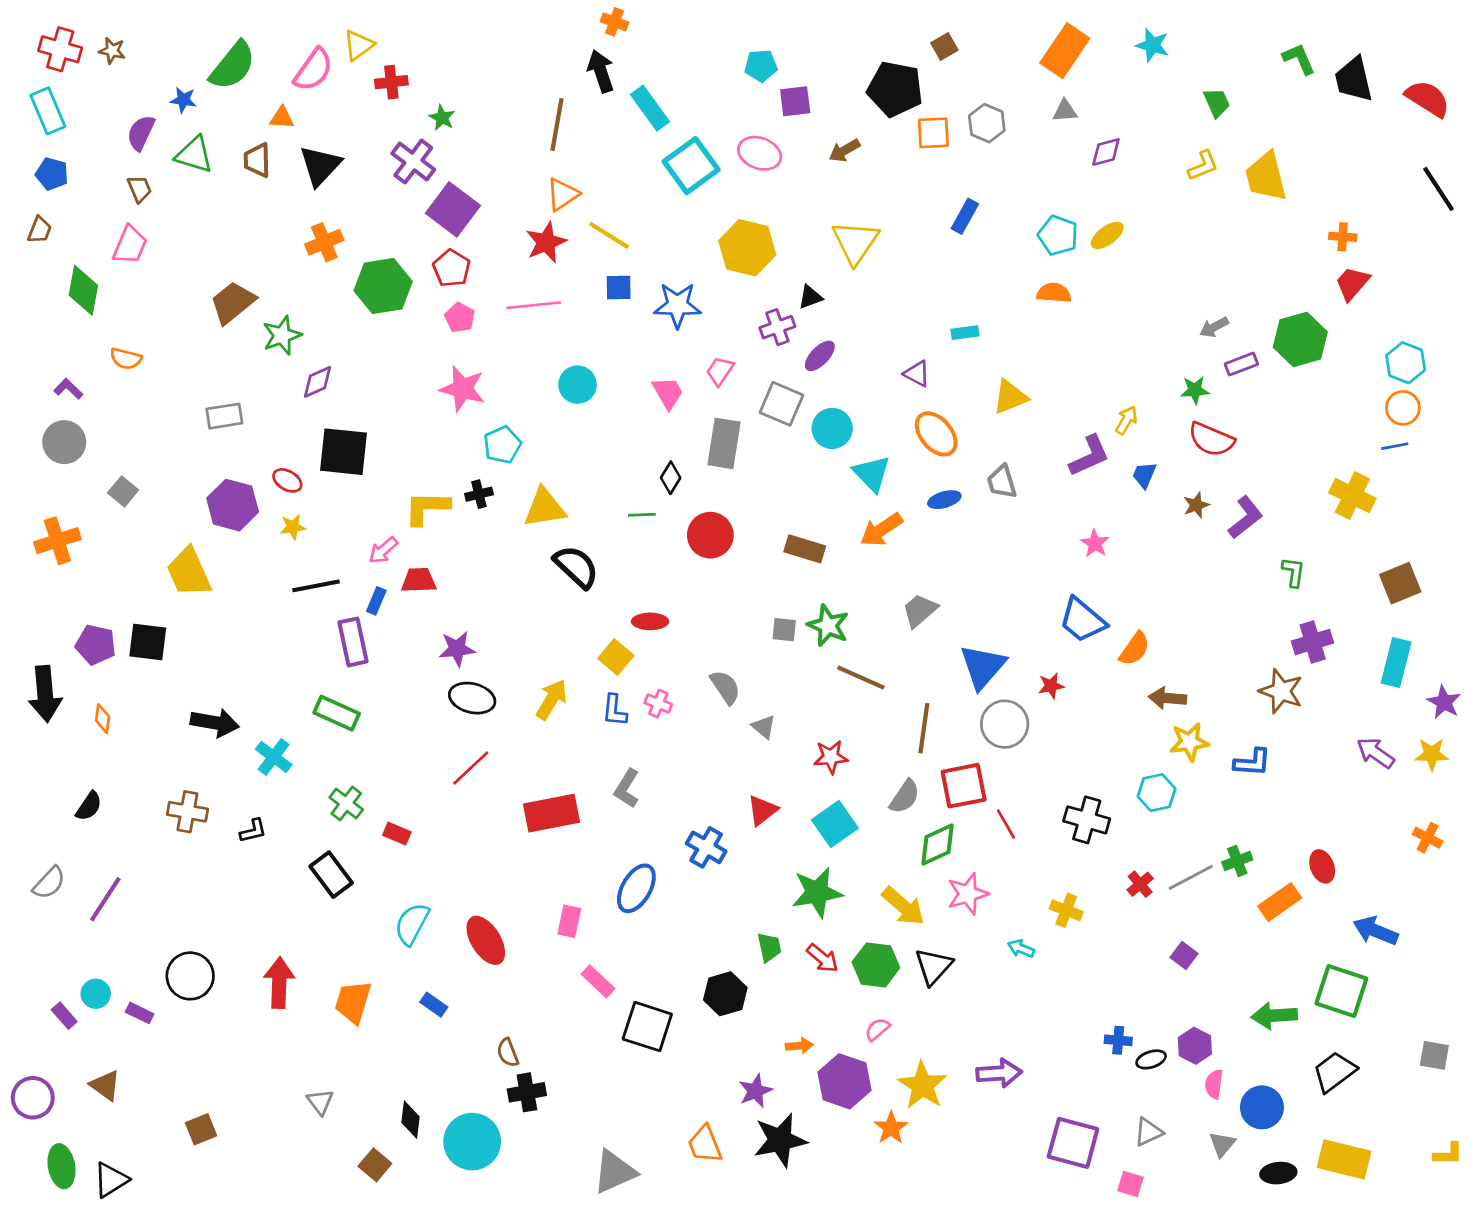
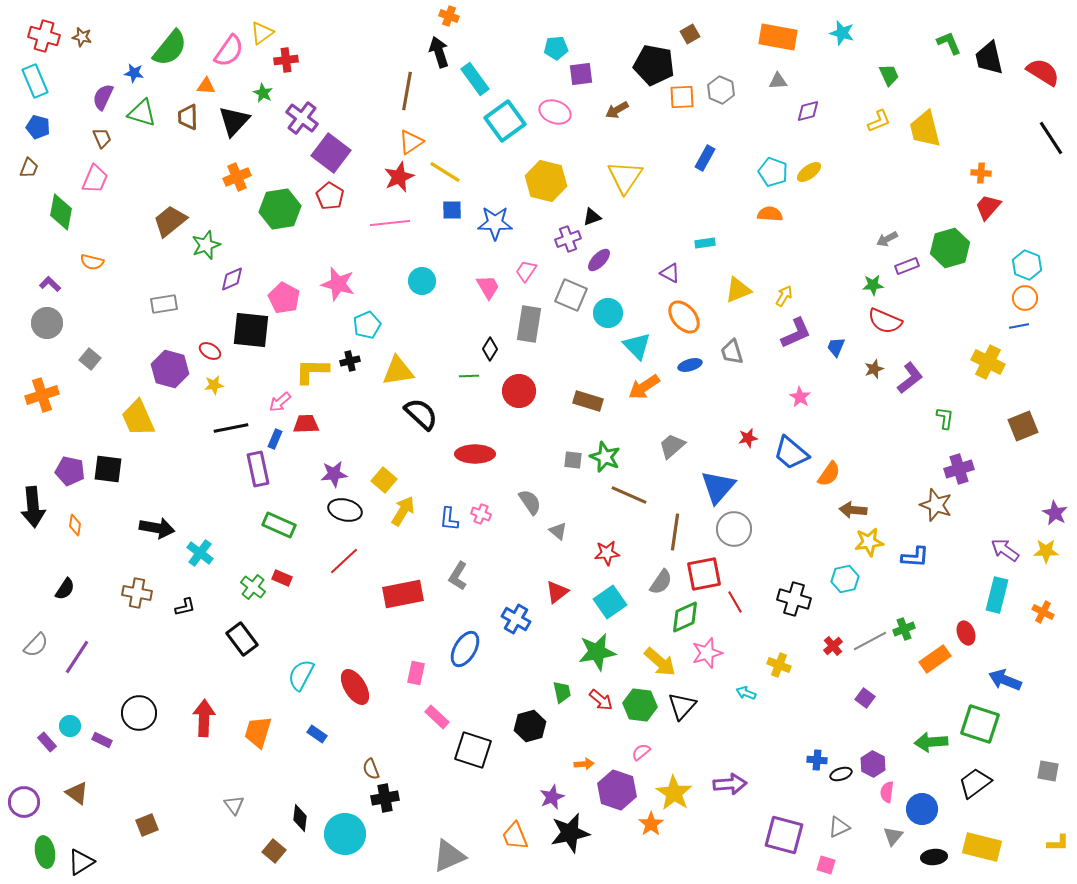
orange rectangle: (1065, 51) -> (778, 37), turned 66
green star: (442, 118) -> (263, 93), moved
pink pentagon: (460, 318) -> (284, 298), moved, size x1.4
yellow arrow: (1126, 420) -> (784, 296), moved
red ellipse: (650, 621) -> (475, 454), size x1.5
yellow square: (616, 657) -> (384, 480), moved
cyan rectangle: (1396, 662) -> (997, 595), moved
red star: (1051, 686) -> (748, 438), moved
green rectangle: (337, 713) -> (279, 525), moved
red rectangle: (397, 834) -> (282, 578), moved

